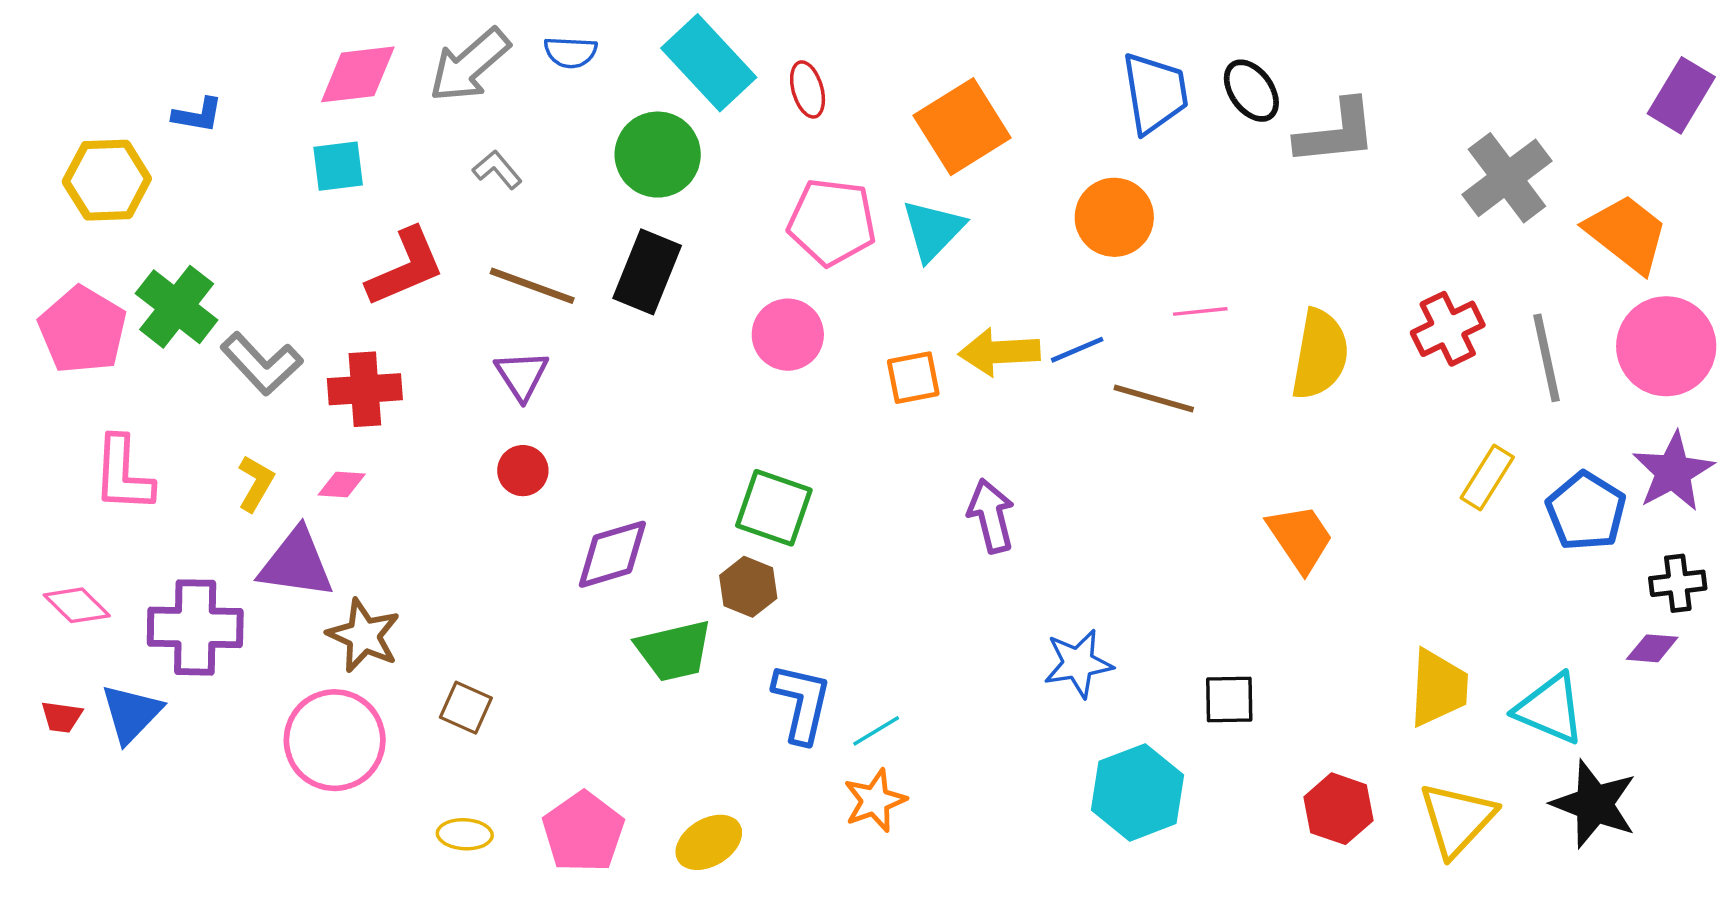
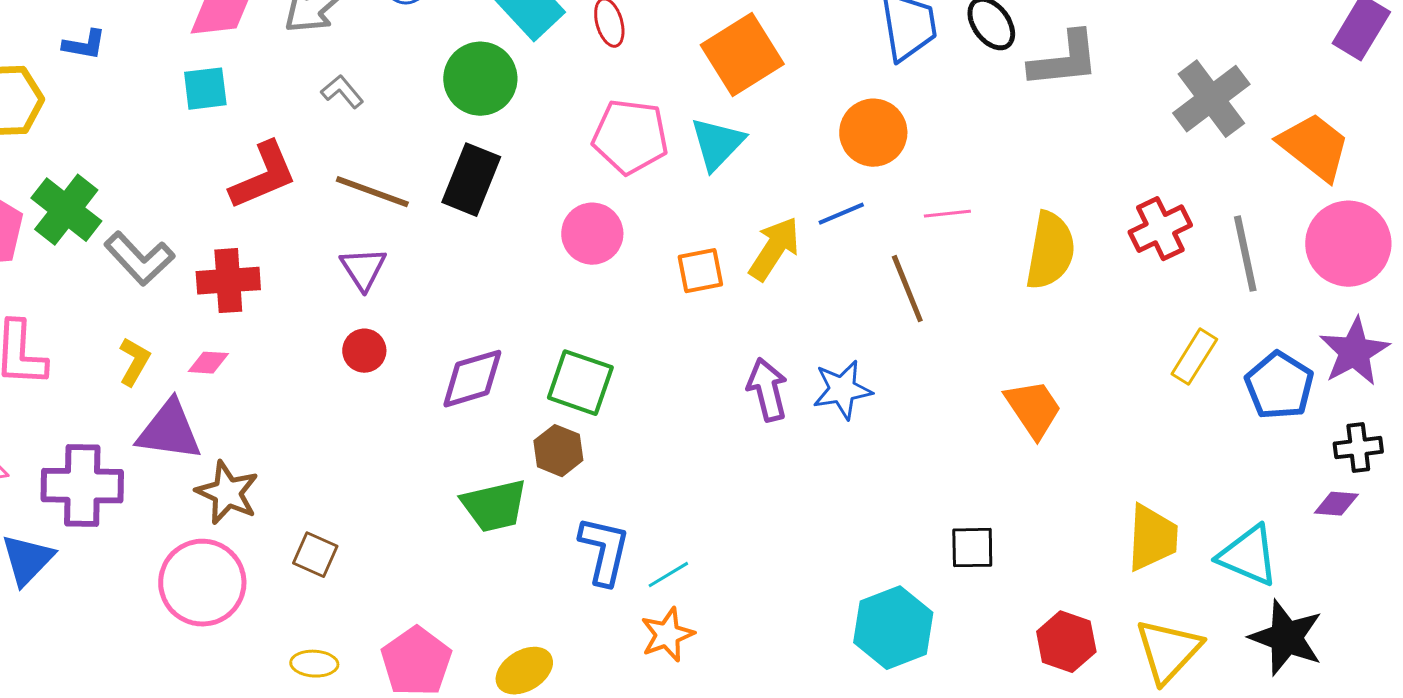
blue line: (1077, 350) -> (841, 214), moved
yellow arrow: (999, 352) -> (774, 249), turned 126
brown line: (1154, 399) -> (907, 289), turned 52
purple diamond: (612, 554) -> (472, 379), moved
blue star: (1078, 663) -> (842, 390), moved

